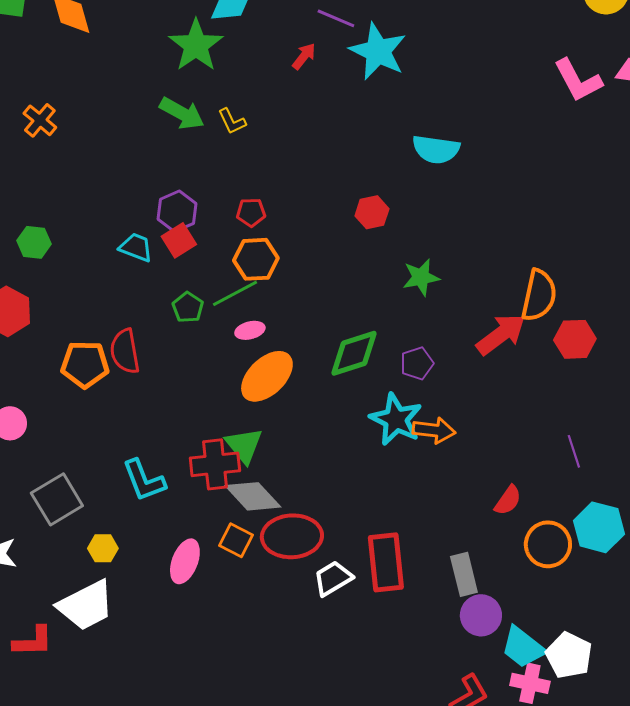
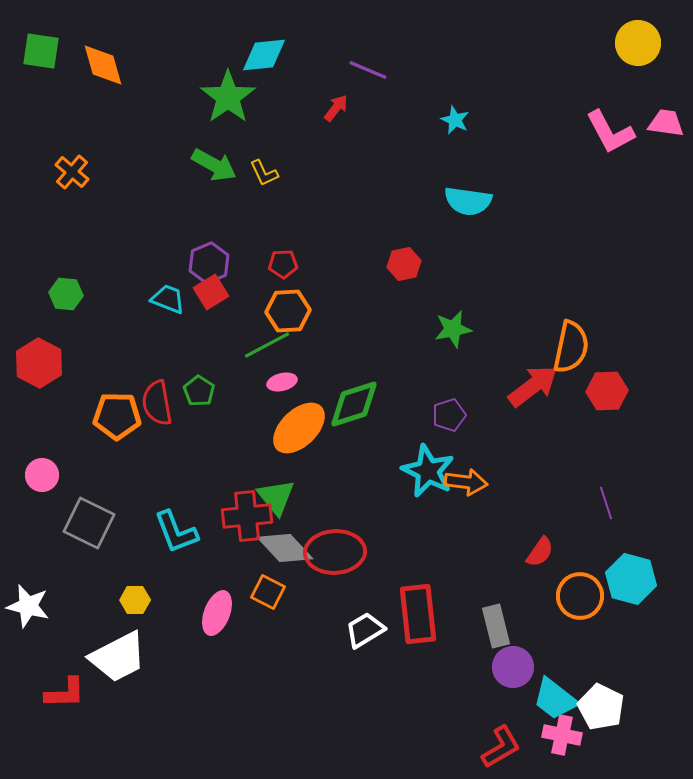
cyan star: (378, 51) -> (455, 120), moved, size x0.5
green pentagon: (188, 307) -> (199, 391), moved
green diamond: (354, 353) -> (354, 404), moved
gray square: (57, 499) -> (89, 523), moved, turned -33
red ellipse: (292, 536) -> (335, 552), moved

